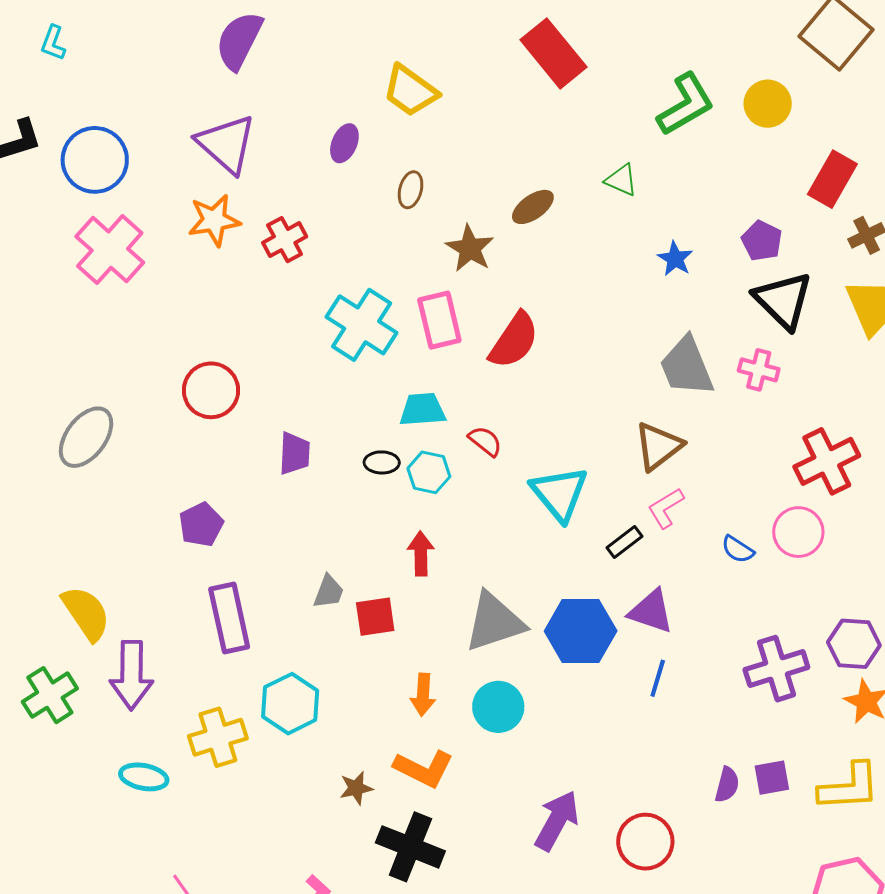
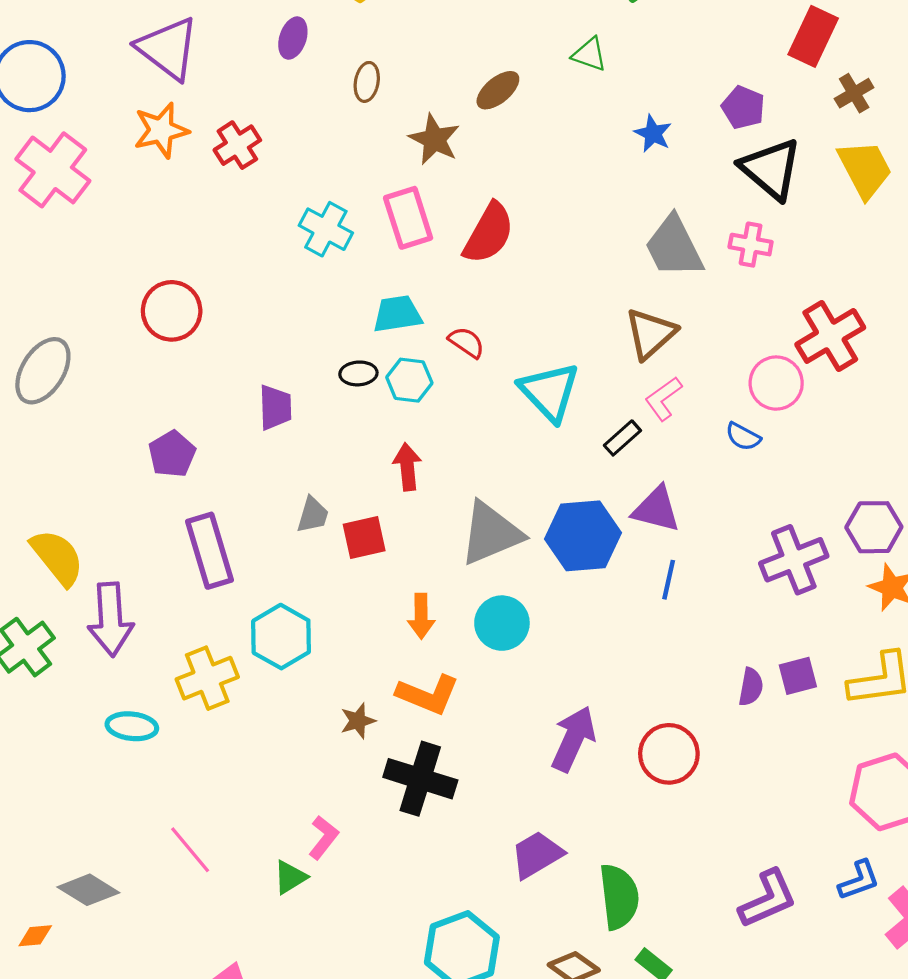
cyan cross: (362, 325) -> (326, 229), size x0.7
purple trapezoid: (294, 453) -> (275, 407), moved
pink circle: (798, 532) -> (776, 383), moved

